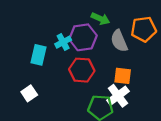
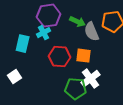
green arrow: (100, 19) -> (78, 22), moved
purple hexagon: (83, 37) -> (49, 16), moved
orange square: (123, 76) -> (84, 56), moved

